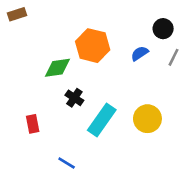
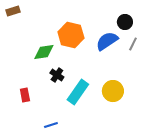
blue semicircle: (140, 53) -> (107, 41), size x1.6
blue line: (67, 163) -> (51, 125), turned -48

